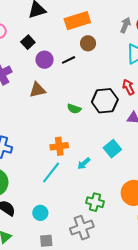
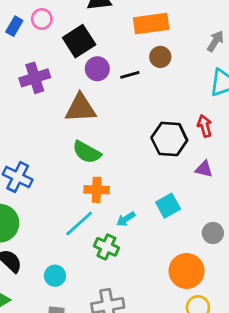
black square: (28, 42) -> (79, 41), size x1.6
brown triangle: (37, 90) -> (80, 108), size x1.4
green semicircle: (74, 109) -> (87, 152), moved, size x1.5
green cross: (95, 202) -> (106, 247), moved

